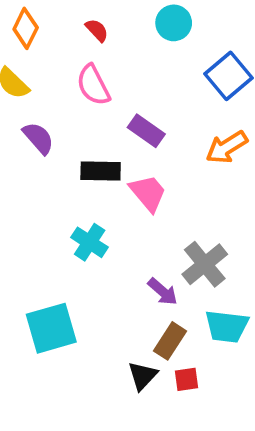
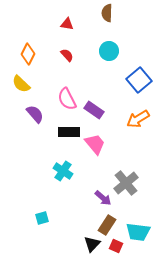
pink semicircle: (93, 85) -> (67, 99), moved
cyan trapezoid: (227, 326) -> (138, 232), moved
cyan square: (51, 328) -> (42, 218), size x0.5
red square: (186, 379) -> (116, 246), turned 32

